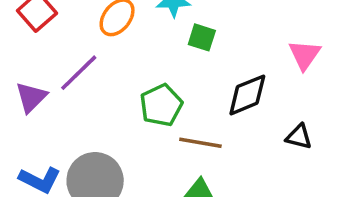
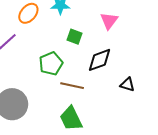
green square: (202, 37) -> (74, 37), moved
pink triangle: (305, 55) -> (109, 21), moved

